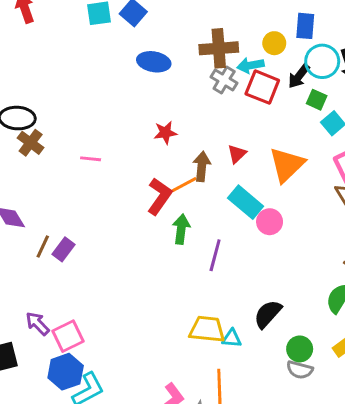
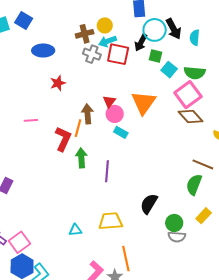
yellow circle: (274, 43) -> (105, 25), moved
brown cross: (219, 48) -> (85, 34), size x0.7
red star: (165, 133) -> (58, 83), moved
pink line: (91, 159) -> (31, 120), moved
orange line: (184, 185) -> (78, 128), turned -36
cyan rectangle: (246, 202) -> (121, 132), size x0.6
pink circle: (270, 222) -> (115, 114), moved
cyan triangle: (232, 338) -> (75, 230), moved

